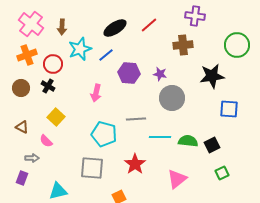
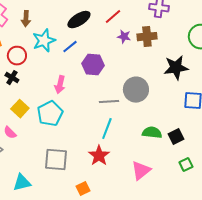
purple star: (160, 74) -> (124, 37), moved
gray line: (136, 119) -> (109, 102), moved
cyan pentagon: (104, 134) -> (50, 114), moved, turned 30
cyan line: (160, 137) -> (107, 129), moved, turned -70

